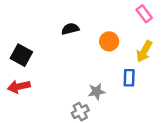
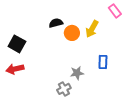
orange circle: (109, 41) -> (72, 33), moved
yellow arrow: (144, 51) -> (92, 29), moved

